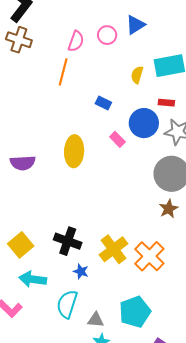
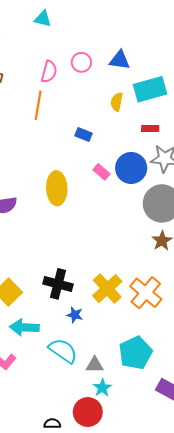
blue triangle: (135, 25) -> (120, 60), moved, turned 45
blue circle: (144, 123) -> (131, 168), moved
cyan semicircle: (67, 304) -> (63, 351), turned 112

